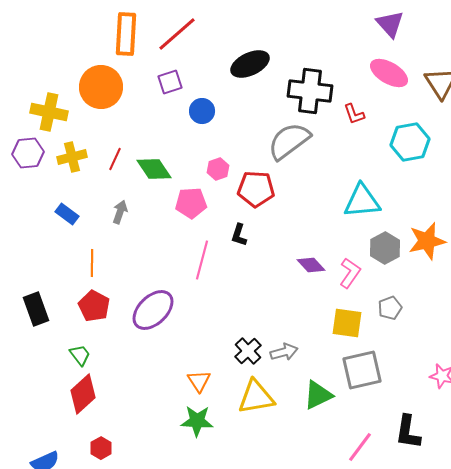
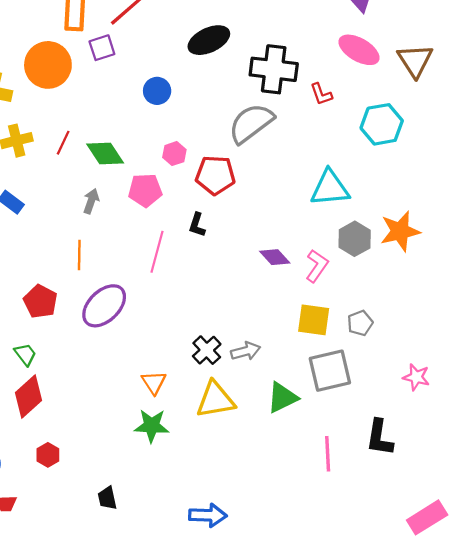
purple square: (170, 82) -> (102, 48), moved
gray arrow: (120, 212) -> (91, 201), moved
orange line: (92, 263) -> (79, 255), moved
gray pentagon: (390, 308) -> (360, 323), moved
pink line: (360, 447) -> (328, 454), turned -40

